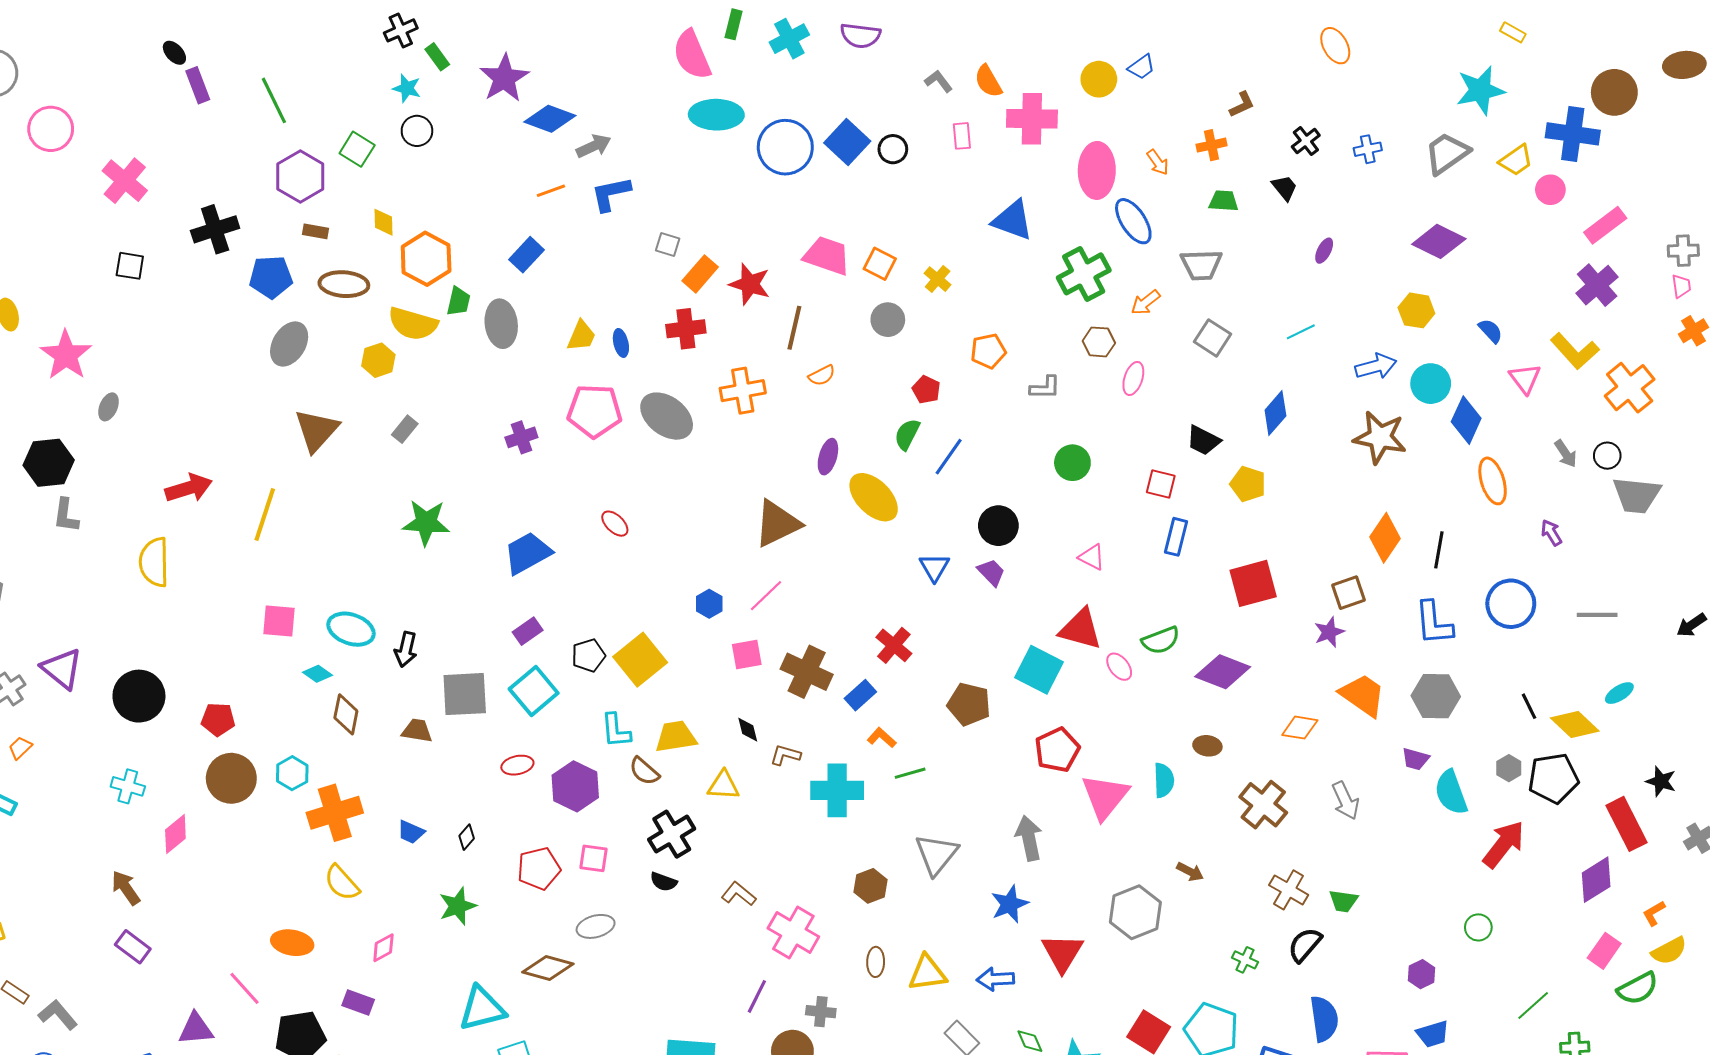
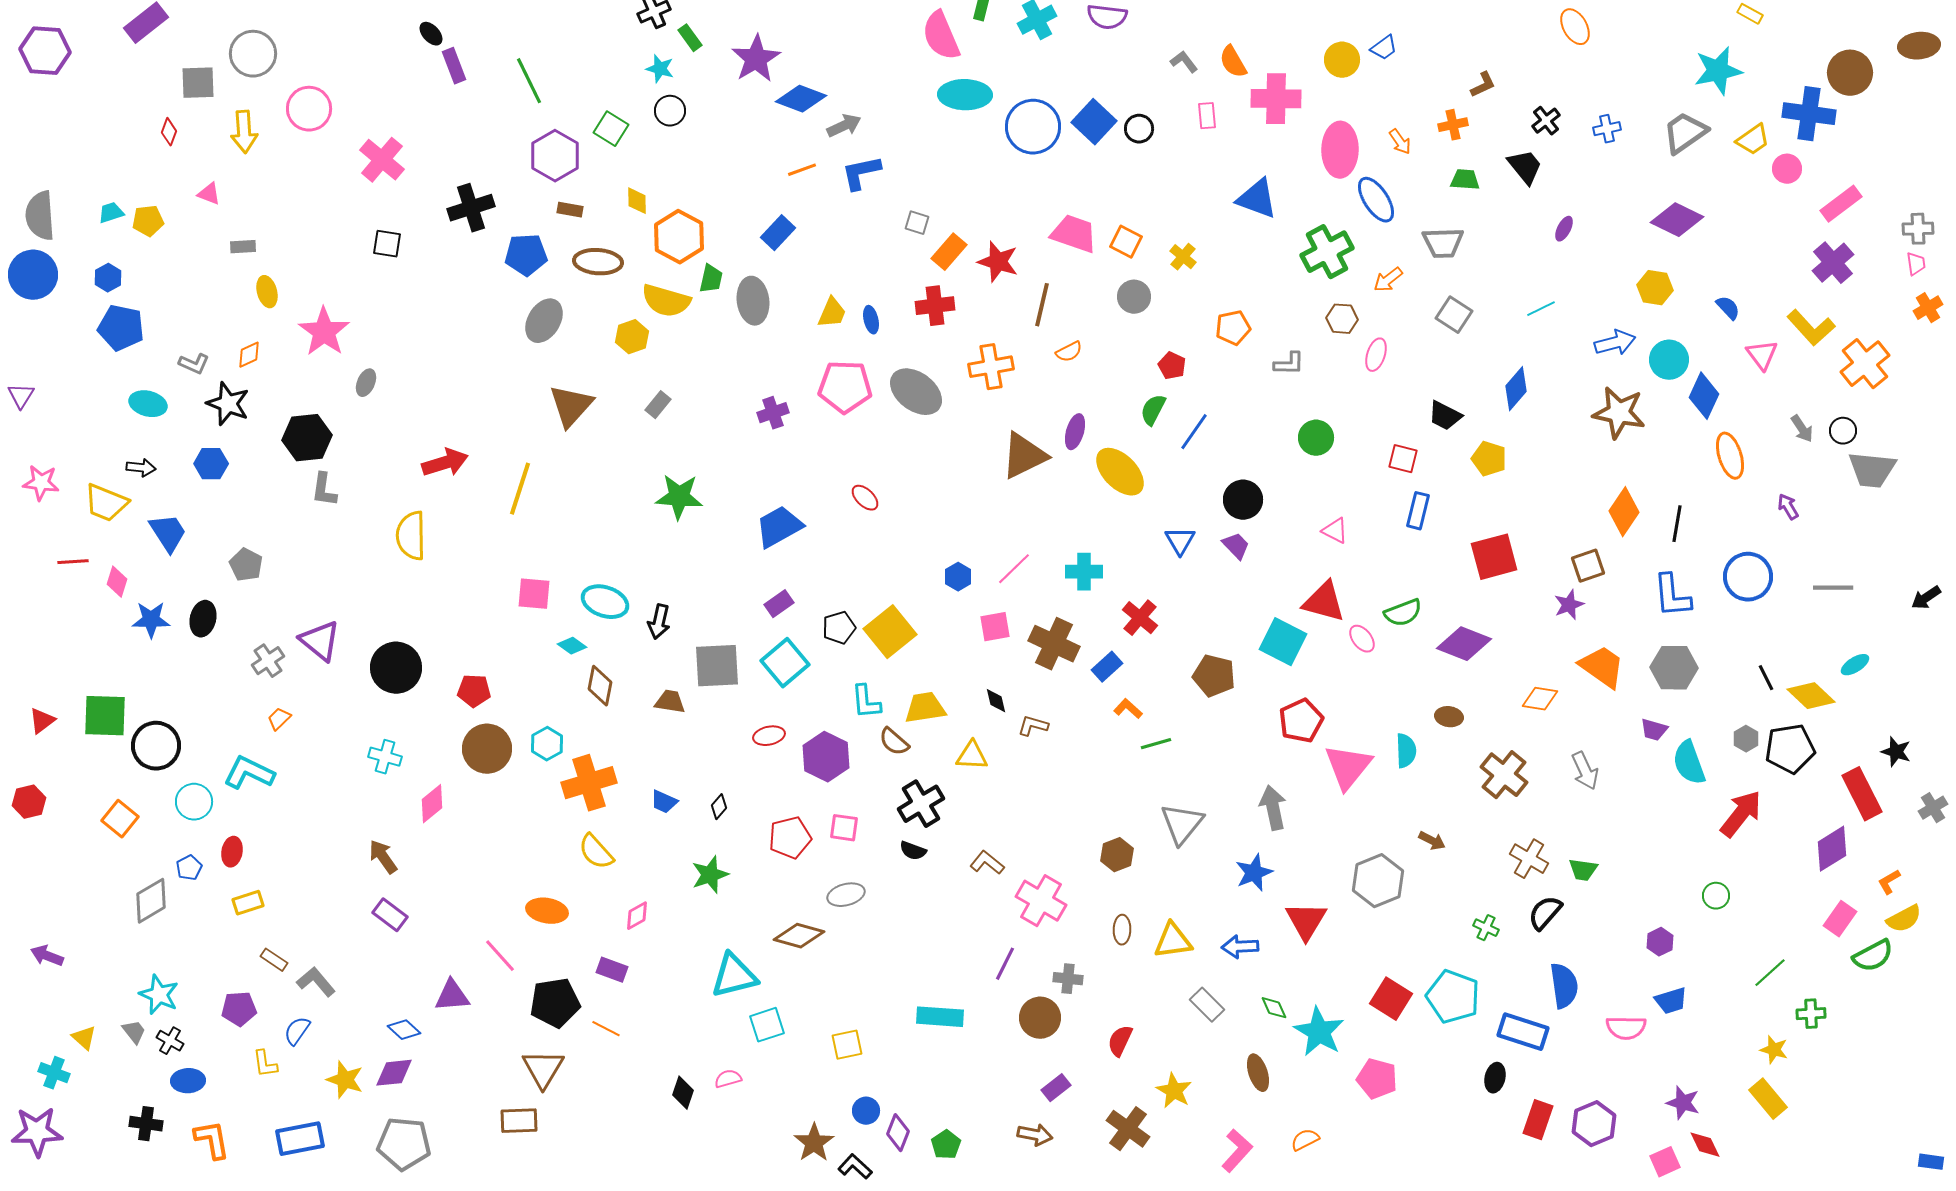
black trapezoid: (1285, 188) -> (1525, 167), size x1.4
brown triangle: (777, 524) -> (1024, 456), moved
cyan cross: (837, 790) -> (1084, 572), moved, size x0.7

